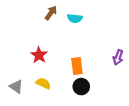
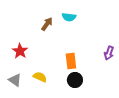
brown arrow: (51, 13) -> (47, 24), moved
red star: (39, 55) -> (20, 51), moved

